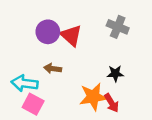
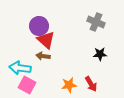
red triangle: (71, 35) -> (46, 40), moved
black star: (115, 73) -> (100, 54), moved
orange star: (93, 97) -> (69, 85), moved, size x0.7

